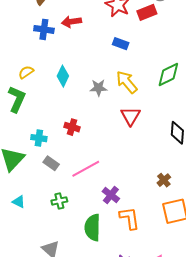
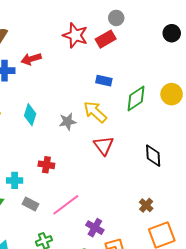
blue rectangle: (121, 44) -> (104, 81), moved

